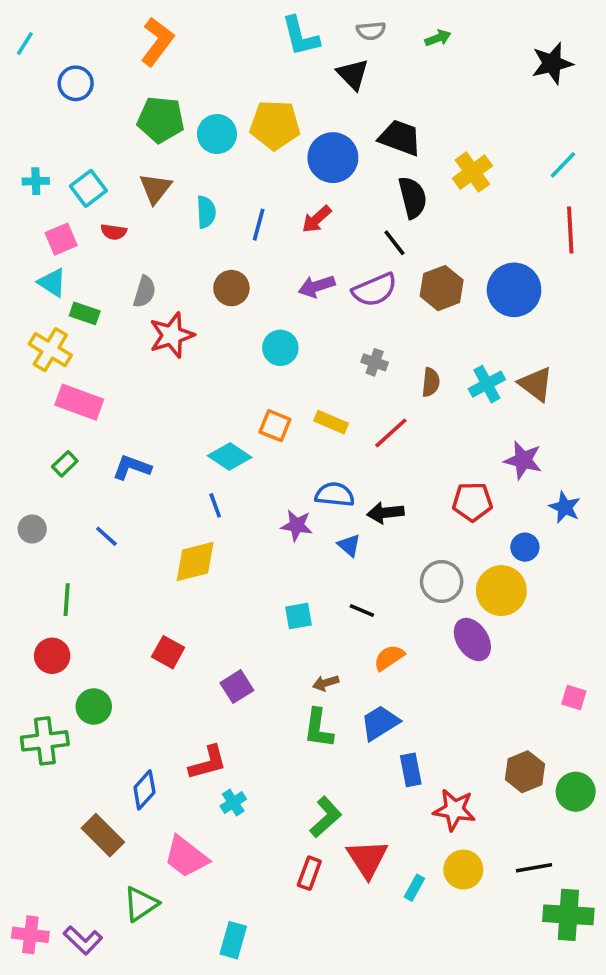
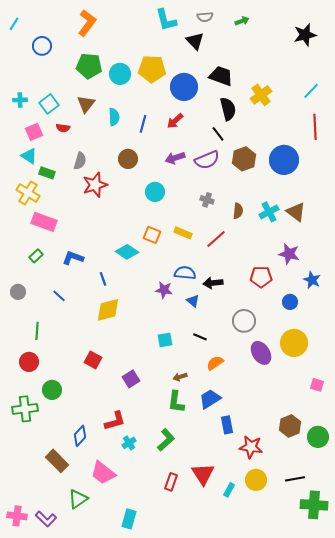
blue line: (215, 505) -> (103, 279), moved
yellow circle: (501, 591) -> (294, 343), moved
green L-shape: (326, 817) -> (166, 440), moved

